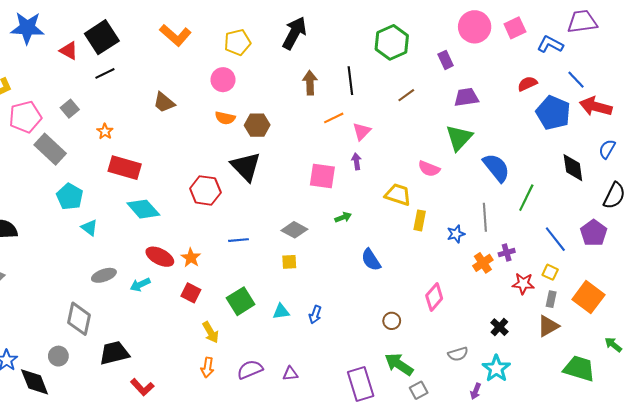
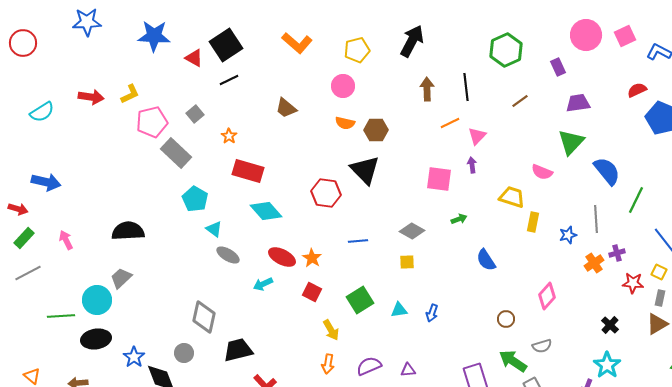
gray ellipse: (104, 275) -> (228, 255), moved, turned 50
gray semicircle: (458, 354) -> (542, 346), moved

